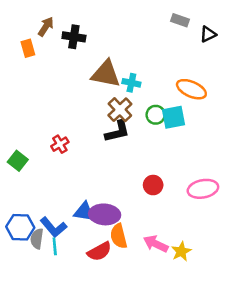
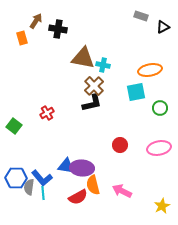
orange ellipse: (191, 89) -> (150, 70), turned -35
green circle: (156, 115) -> (160, 108), moved
yellow star: (181, 251) -> (162, 206), moved

